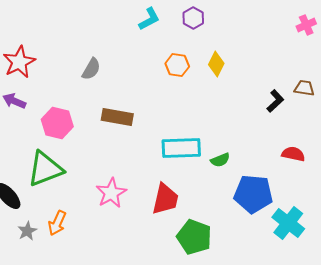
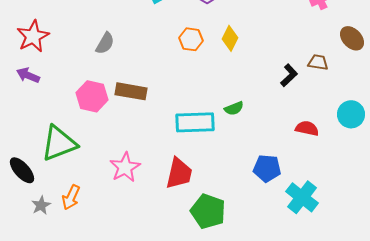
pink hexagon: (57, 123) -> (92, 96), moved
green semicircle: (220, 160) -> (234, 108), moved
blue pentagon: (253, 194) -> (267, 168), size x0.7

